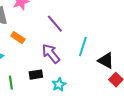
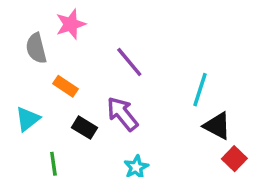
cyan line: (83, 47) -> (200, 90), moved
black rectangle: (36, 75) -> (84, 128), moved, turned 40

